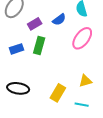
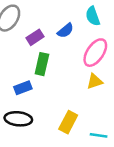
blue rectangle: (17, 49) -> (23, 88), moved
yellow triangle: (85, 81) -> (95, 81), moved

